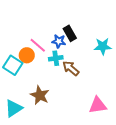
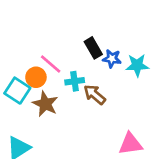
blue star: (59, 41) -> (112, 59), moved
brown star: (40, 95) -> (45, 104), moved

